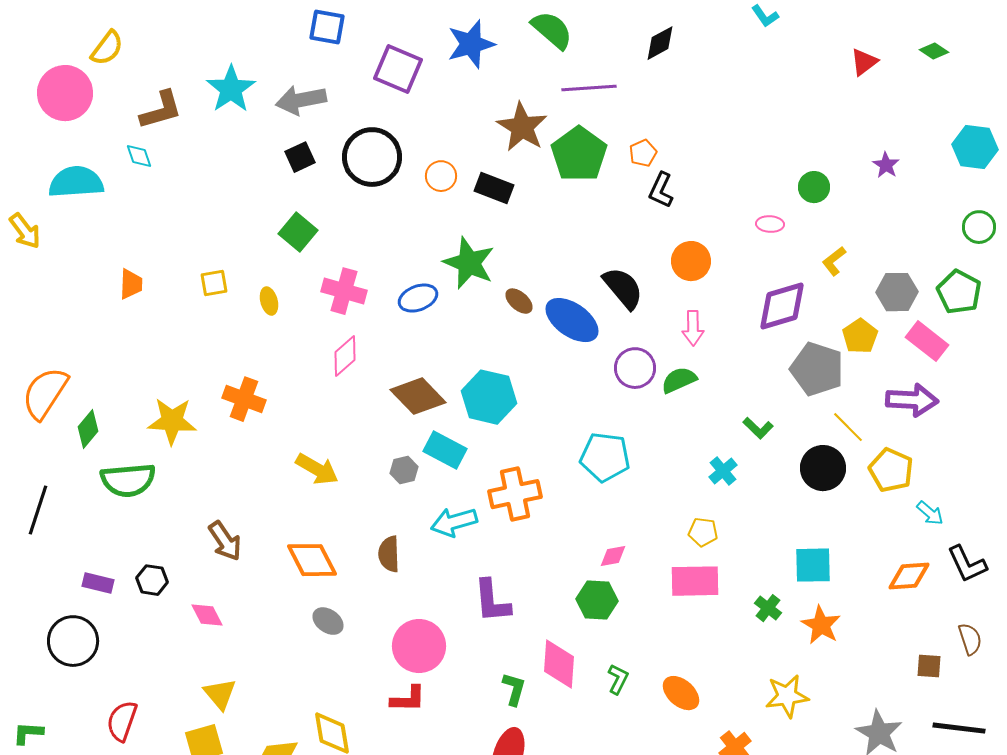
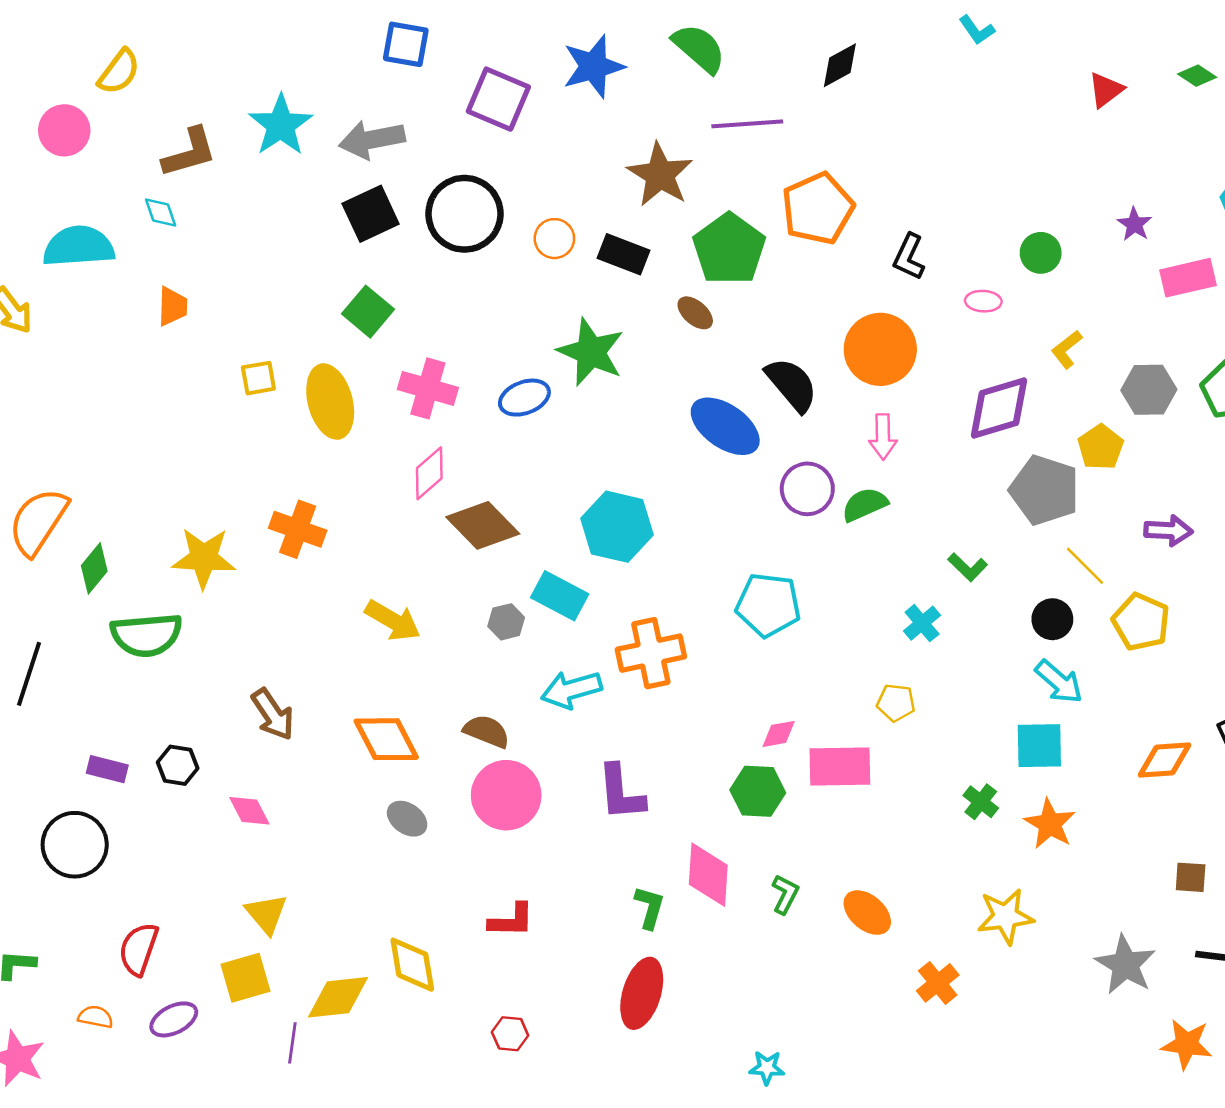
pink circle: (65, 93) -> (64, 130), size x0.7
orange pentagon: (643, 153) -> (818, 209), size x2.0
green pentagon: (579, 154) -> (729, 249), moved
black square: (300, 157) -> (371, 214), size x1.4
black L-shape: (661, 190) -> (909, 257), moved
orange circle: (691, 261) -> (880, 349), size x1.4
orange trapezoid: (131, 284) -> (172, 306), moved
yellow ellipse: (269, 301) -> (330, 402), size x2.0
brown ellipse: (519, 301) -> (695, 313), moved
pink rectangle: (927, 341) -> (1188, 278), moved, turned -51
brown diamond: (418, 396) -> (483, 525), moved
purple arrow: (912, 400) -> (1168, 531), size x0.7
black circle: (823, 468) -> (1052, 619), size x0.7
cyan arrow: (930, 513) -> (1059, 682), moved, size x1.4
brown semicircle: (389, 554) -> (487, 731), turned 114
pink rectangle: (695, 581) -> (840, 767), moved
pink circle: (419, 646) -> (506, 795), moved

